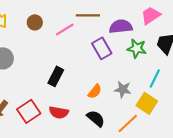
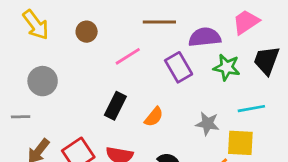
pink line: (65, 29) -> (128, 56), moved
cyan line: (155, 78) -> (251, 109), turned 54
orange semicircle: (95, 91) -> (154, 117), moved
yellow square: (147, 103) -> (240, 143), turned -30

